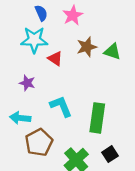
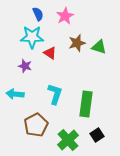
purple star: (27, 83) -> (25, 66), moved
cyan L-shape: (61, 106) -> (55, 94), turned 40
cyan arrow: (20, 118) -> (15, 94), moved

